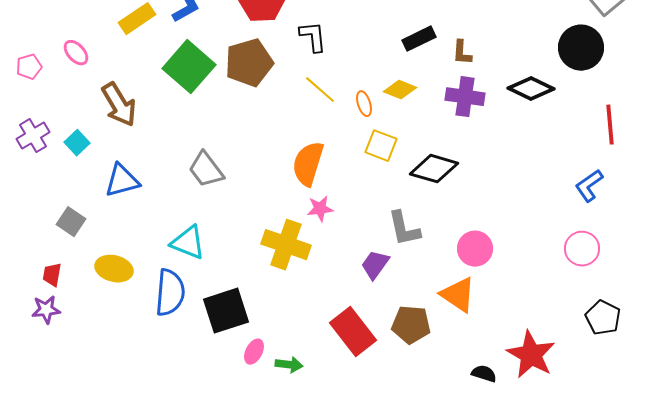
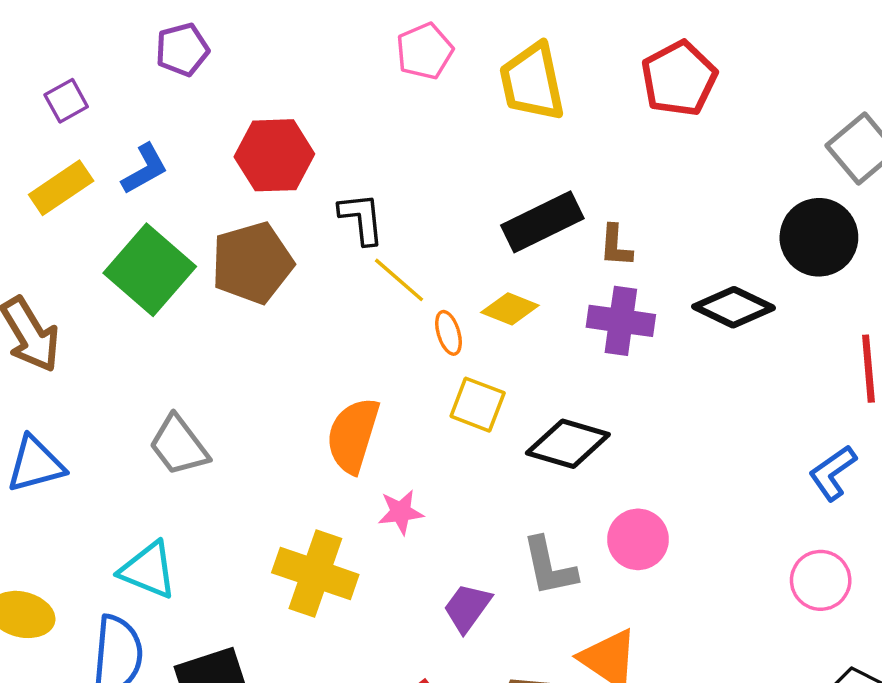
black rectangle: (419, 39) -> (542, 222), size x1.4
yellow line: (320, 90) -> (399, 280), moved
pink star: (320, 209) -> (401, 512), moved
gray L-shape: (404, 229) -> (549, 567), moved
pink circle: (475, 249) -> (638, 539), moved

